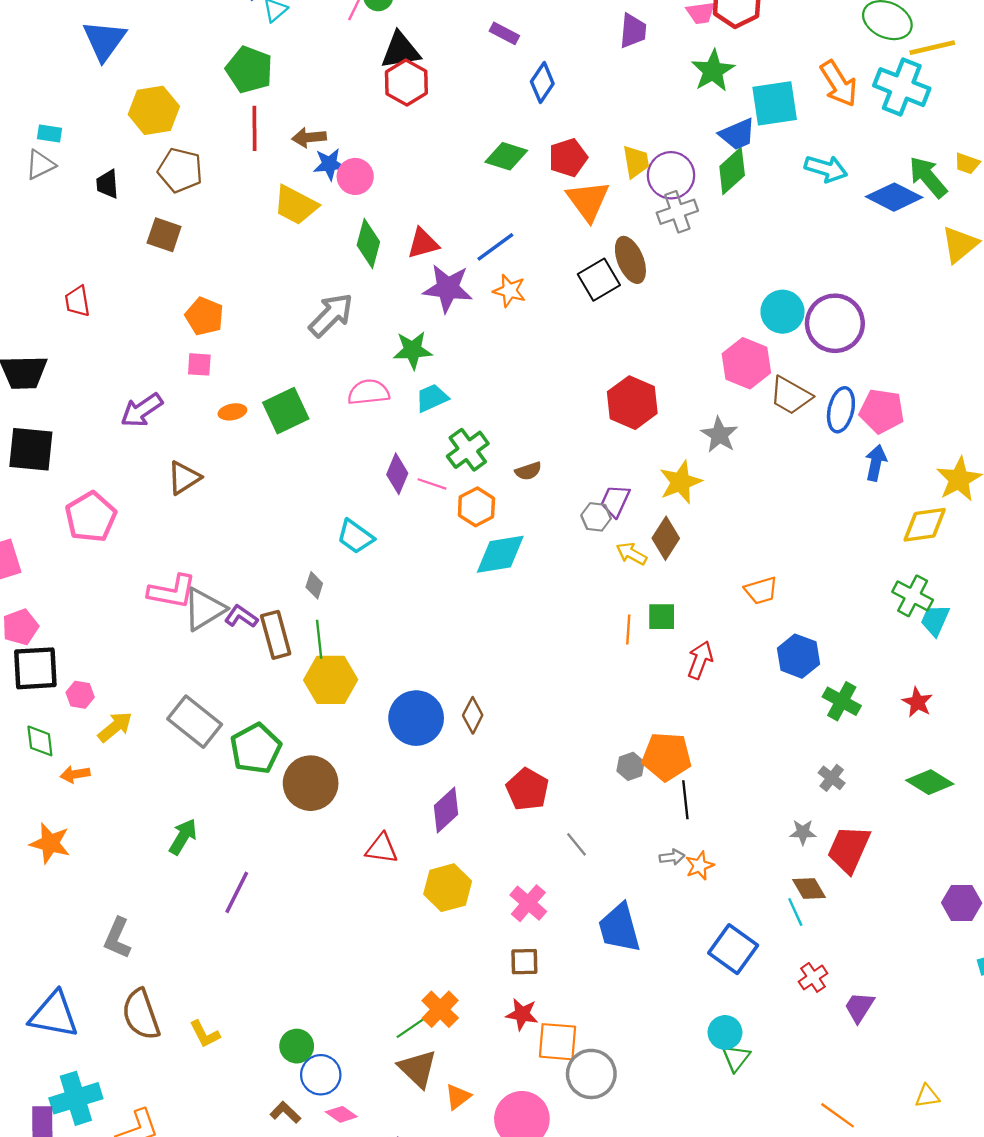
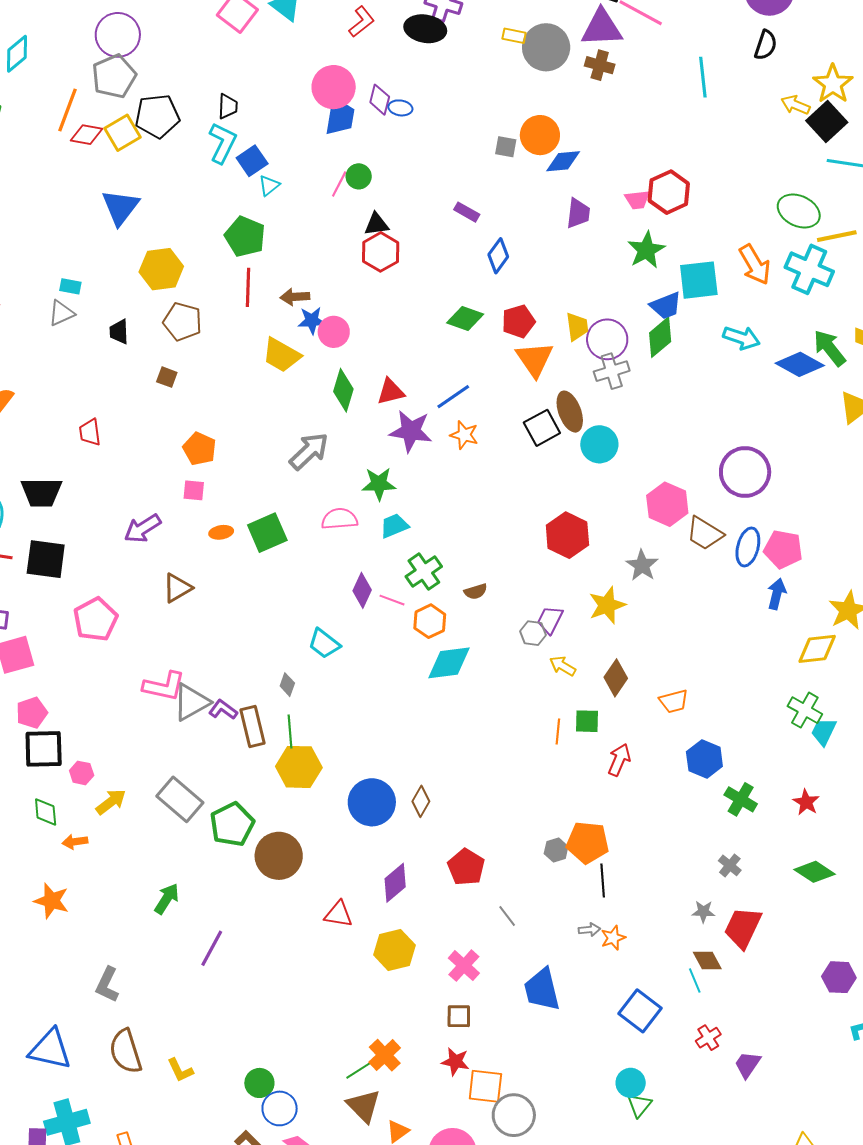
black triangle: (401, 51) -> (376, 224), size x0.7
brown square: (164, 235) -> (167, 377), size x0.7
cyan circle: (782, 312) -> (599, 444), moved
brown diamond: (666, 538) -> (616, 678), moved

